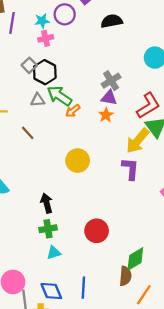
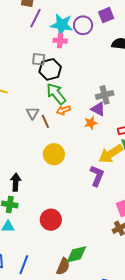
cyan star: (42, 21) -> (62, 25), size x1.6
gray square: (29, 65) -> (39, 59), turned 32
gray triangle: (38, 100) -> (33, 113), moved, turned 48
brown line: (28, 133) -> (45, 121), moved

